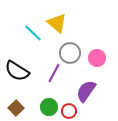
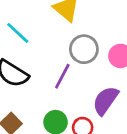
cyan line: (33, 33) -> (18, 33), moved

